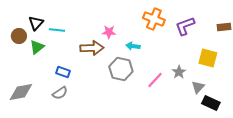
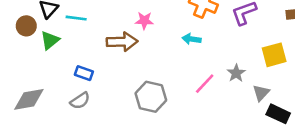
cyan arrow: (133, 46) -> (192, 39), moved
yellow square: (208, 58) -> (274, 55), turned -30
gray hexagon: (121, 69) -> (151, 97), moved

